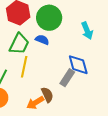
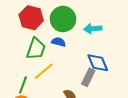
cyan arrow: (87, 31) -> (93, 29), moved, turned 114
yellow line: (24, 67) -> (44, 71), turned 45

